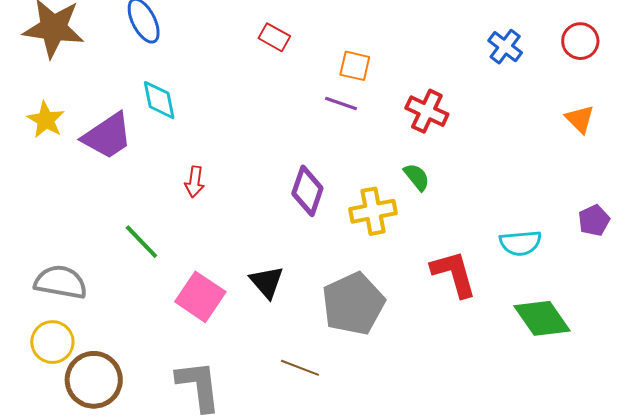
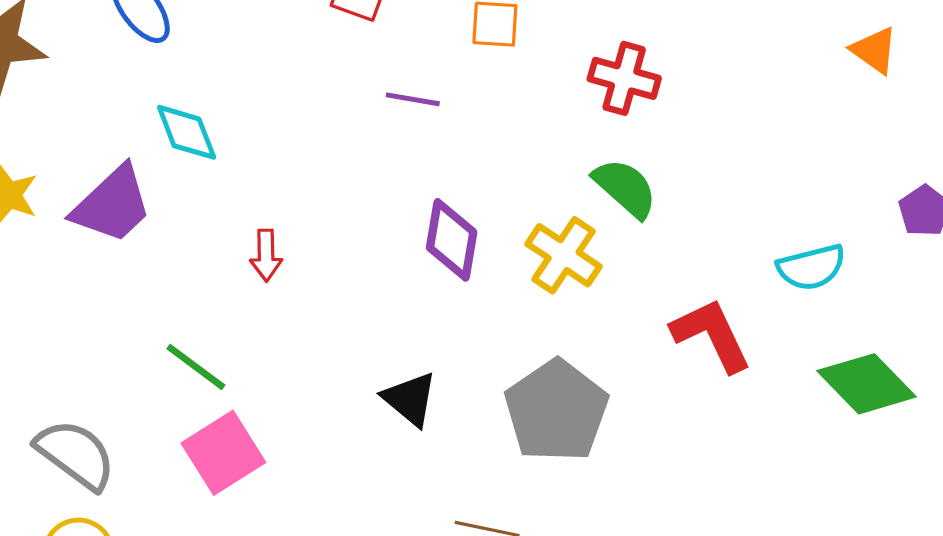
purple line: (341, 104) -> (413, 99), moved
green semicircle: (417, 177) -> (625, 188), size x1.4
yellow cross: (373, 211) -> (564, 255), turned -36
gray semicircle: (61, 282) -> (76, 454), turned 36
pink square: (200, 297) -> (223, 453), moved, turned 33

